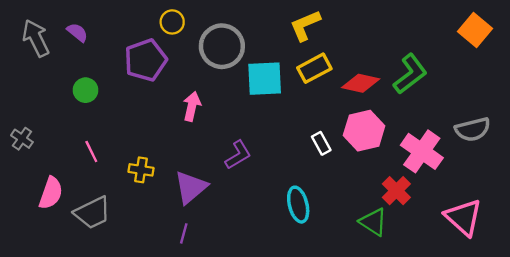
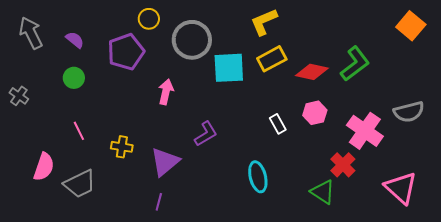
purple semicircle: (77, 32) -> (75, 40), moved
pink hexagon: (364, 131) -> (315, 113), size x0.7
gray cross: (22, 139) -> (19, 96), moved

